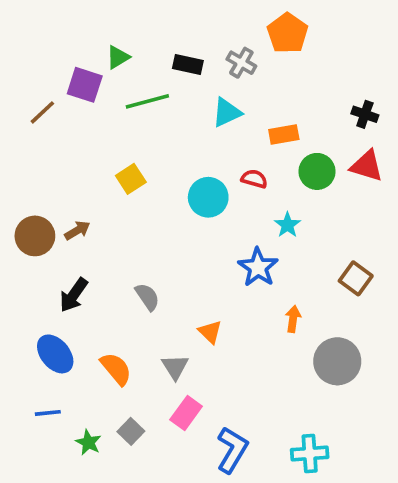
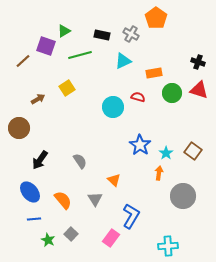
yellow square: (131, 179) -> (67, 88), moved
cyan star: (287, 225) -> (166, 153), moved
brown arrow: (77, 230) -> (38, 99), moved
blue line: (48, 413) -> (34, 219), moved
pink rectangle: (186, 413) -> (111, 238), moved
blue L-shape: (232, 450) -> (131, 216), moved

